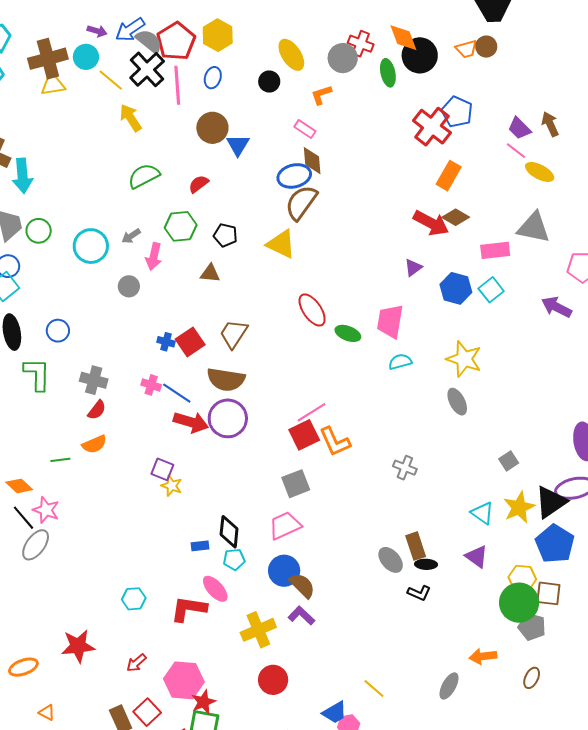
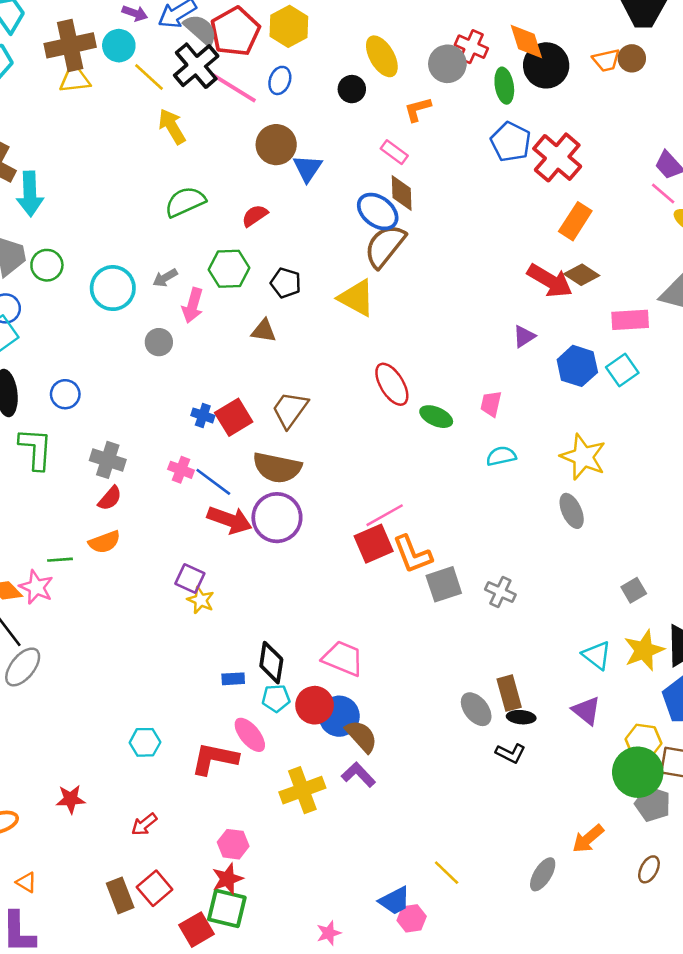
pink line: (177, 85) -> (234, 88), turned -57
blue pentagon: (457, 112) -> (511, 142), moved
blue ellipse: (294, 176) -> (378, 212), turned 48
pink trapezoid: (390, 321) -> (491, 404), size x0.6
gray square: (296, 484) -> (444, 584), moved
pink star: (46, 510) -> (36, 587), moved
pink trapezoid: (285, 526) -> (343, 658), turned 44
red star: (78, 646) -> (71, 799), size x0.7
orange arrow: (483, 656) -> (588, 839), turned -36
pink hexagon: (184, 680) -> (233, 844), moved, size x0.6
red circle: (273, 680) -> (315, 705), moved

